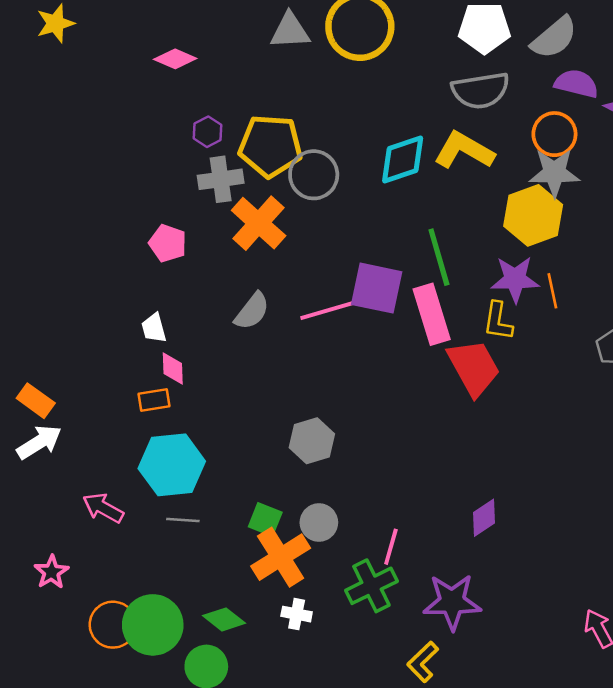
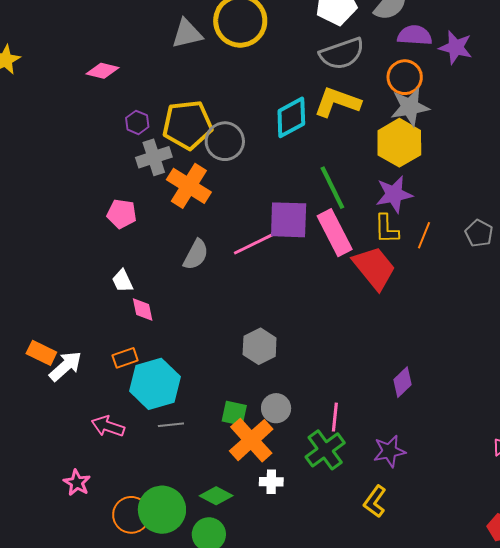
orange line: (552, 291) -> (424, 235), moved, turned 44
orange rectangle: (154, 400) -> (125, 358), moved
white arrow: (39, 442) -> (65, 366), moved
purple star: (452, 602) -> (389, 451), size x0.7

